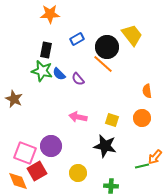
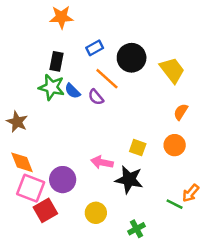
yellow trapezoid: (132, 35) -> (172, 70), moved
orange line: (103, 64) -> (107, 79), moved
orange semicircle: (147, 91) -> (181, 112), turned 40
pink arrow: (78, 117) -> (102, 162), moved
green line: (142, 166) -> (175, 204), turned 40
orange diamond: (18, 181) -> (22, 162), moved
green cross: (111, 186) -> (136, 229), turned -32

